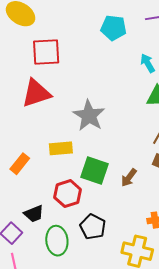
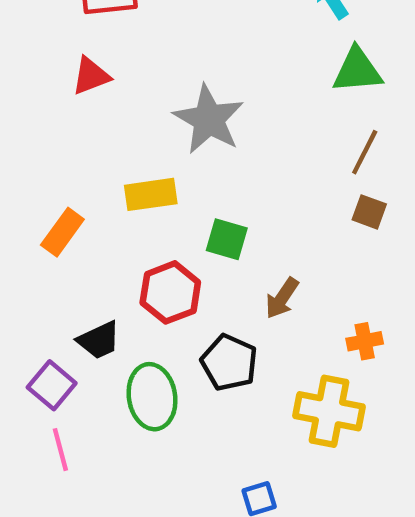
red triangle: (36, 93) -> (91, 76), size x0.6
green square: (94, 171) -> (227, 239), size x0.7
brown arrow: (129, 178) -> (282, 298), moved

